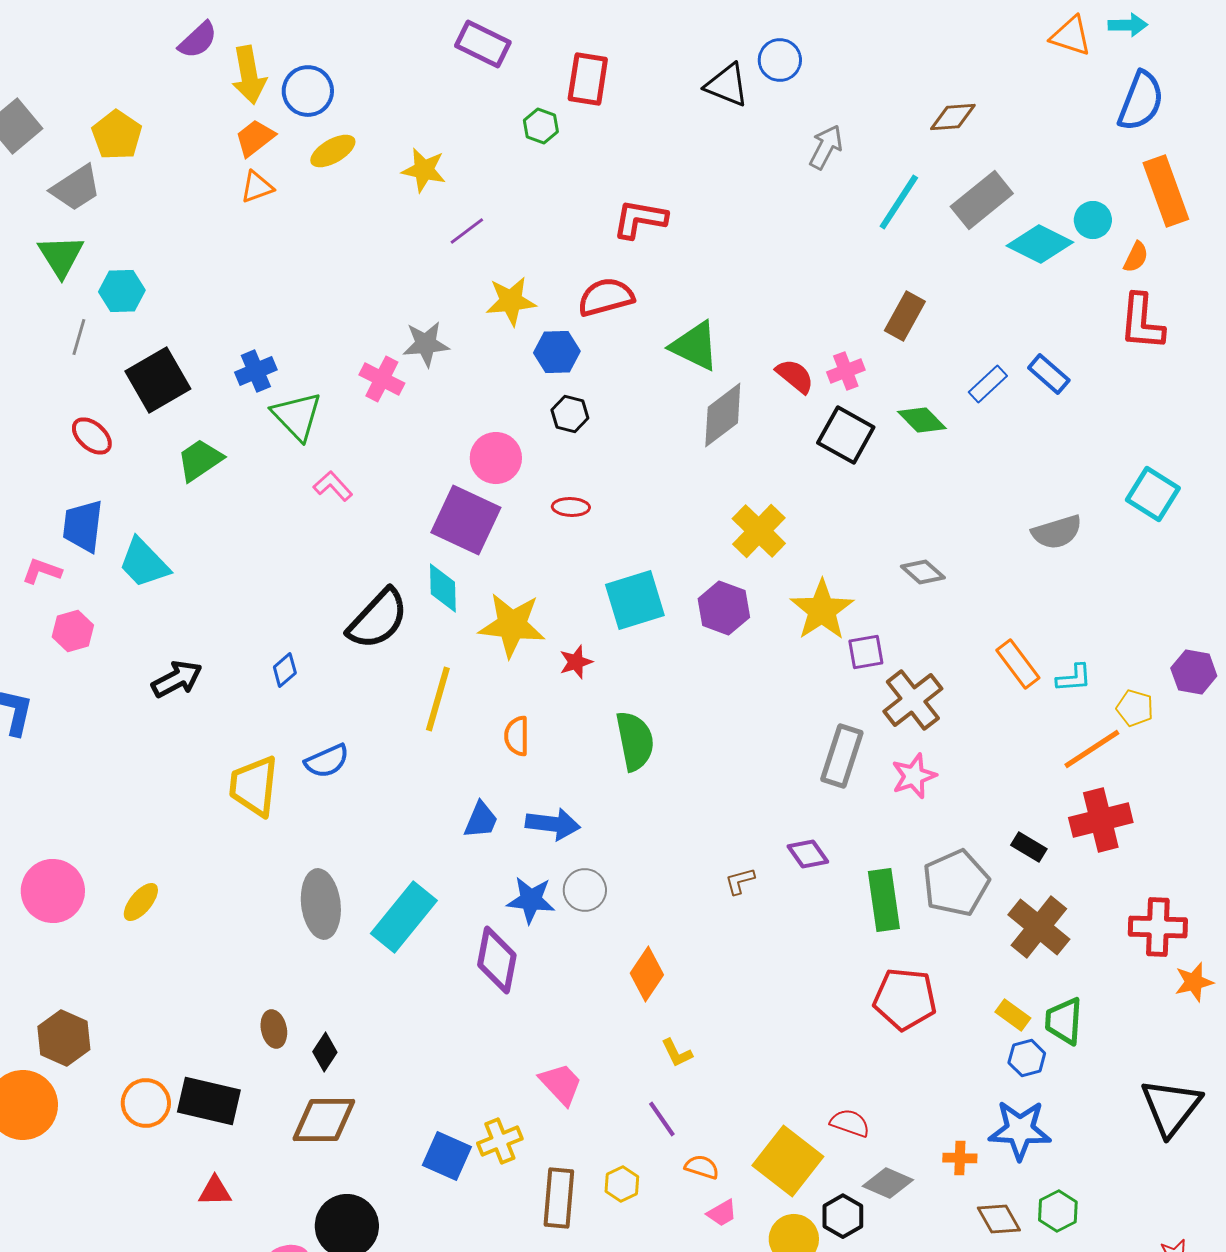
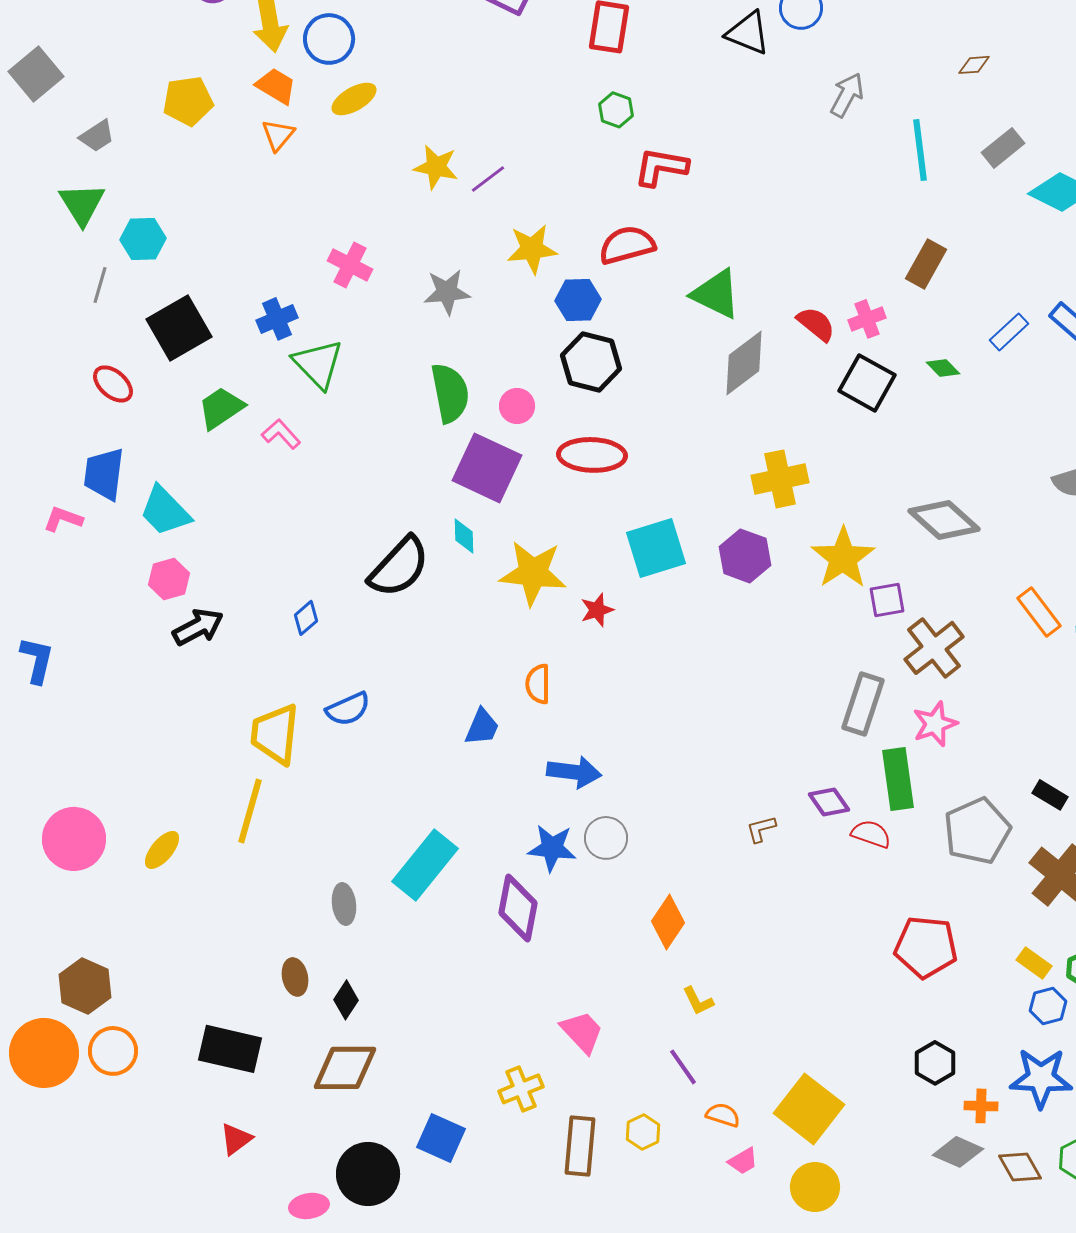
brown diamond: (953, 117) -> (974, 65), size x0.7
green hexagon: (541, 126) -> (616, 110), moved
yellow pentagon: (117, 135) -> (188, 101), moved, turned 30
orange trapezoid: (255, 138) -> (276, 86), turned 69
yellow star: (424, 170) -> (436, 167), moved
orange triangle: (257, 187) -> (278, 135), turned -30
gray trapezoid: (76, 188) -> (97, 136), size x0.7
gray rectangle: (982, 200) -> (1003, 148), size x0.7
cyan line: (899, 202) -> (920, 150), turned -40
pink cross: (382, 379) -> (350, 265), moved
black hexagon: (570, 414) -> (591, 362), size x1.6
green diamond: (922, 420) -> (943, 368), size x0.7
pink circle: (496, 458) -> (517, 406), size x0.7
pink L-shape: (333, 486) -> (281, 434), moved
red ellipse: (571, 507) -> (592, 455), size x1.8
yellow cross: (759, 531) -> (780, 479), turned 34
gray diamond: (923, 572) -> (944, 520), size x1.6
cyan diamond: (443, 588) -> (464, 536), size x0.7
pink hexagon: (73, 631) -> (169, 579), moved
yellow line: (438, 699) -> (250, 811), moved
green semicircle: (635, 741) -> (450, 393), moved
blue trapezoid: (481, 820) -> (482, 727), moved
green rectangle: (884, 900) -> (898, 779), moved
gray ellipse: (321, 904) -> (344, 904), moved, size x0.6
orange circle: (146, 1103) -> (113, 1051), moved
red semicircle: (850, 1123) -> (871, 834), moved
blue square: (447, 1156) -> (441, 1138), moved
gray diamond: (888, 1183) -> (958, 1152), moved
red triangle: (215, 1191) -> (236, 1139), turned -36
black hexagon: (843, 1216) -> (935, 1063), moved

